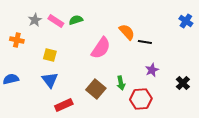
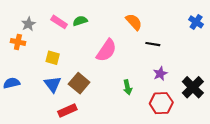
gray star: (35, 20) -> (28, 24), moved
orange semicircle: (127, 32) -> (134, 22), moved
black cross: (183, 83) -> (193, 87), size x1.5
brown square: (96, 89) -> (79, 83), moved
red hexagon: (141, 99) -> (161, 103), moved

